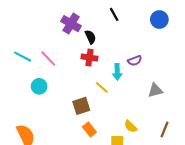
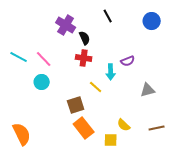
cyan circle: (39, 86) -> (42, 82), moved
orange rectangle: (89, 130) -> (84, 128), size x1.5
brown line: (164, 130) -> (157, 128), turned 56

